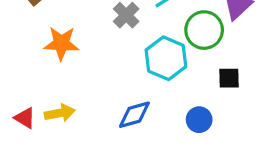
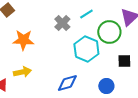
yellow arrow: (60, 113) -> (22, 72), moved

